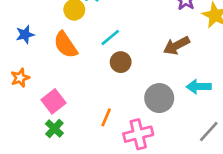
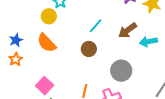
cyan line: (110, 38) -> (96, 26), moved
orange star: (20, 78) -> (16, 59), moved
cyan arrow: (199, 87) -> (148, 42), moved

